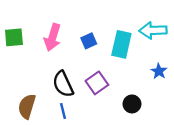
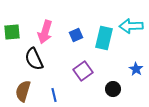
blue star: (159, 71) -> (136, 69), moved
black semicircle: (63, 84) -> (34, 59), moved

